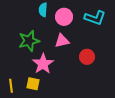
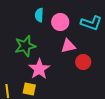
pink triangle: (62, 41) -> (68, 46), moved

